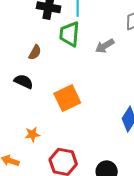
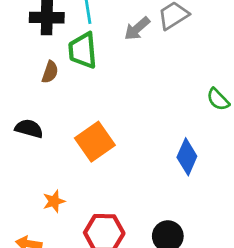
gray arrow: (105, 46) -> (137, 29), moved
brown semicircle: (35, 52) -> (50, 72), moved

